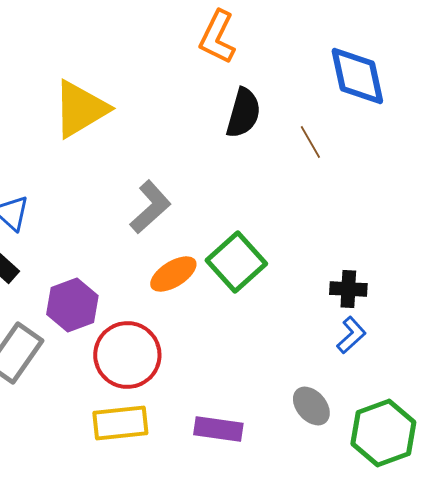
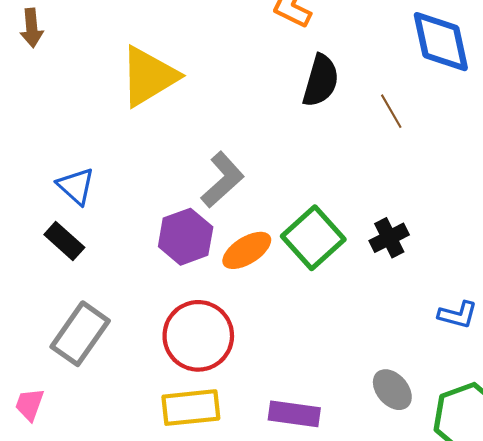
black cross: (348, 289) -> (389, 238), moved, turned -30
purple hexagon: (72, 305) -> (186, 237), moved
blue L-shape: (351, 335) -> (458, 315), moved, turned 57

